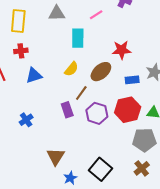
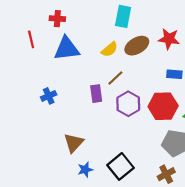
brown ellipse: (101, 72) -> (137, 46), moved
blue triangle: (34, 76) -> (67, 49), size x1.4

